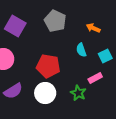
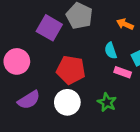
purple square: (15, 26) -> (49, 28), moved
pink rectangle: (95, 78) -> (123, 72), moved, turned 48

